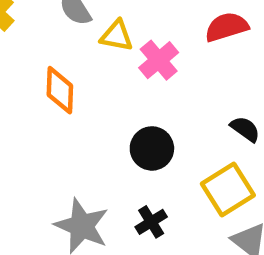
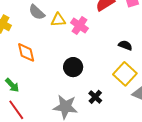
orange diamond: (60, 90) -> (26, 52), moved
black circle: (152, 148) -> (73, 67), moved

